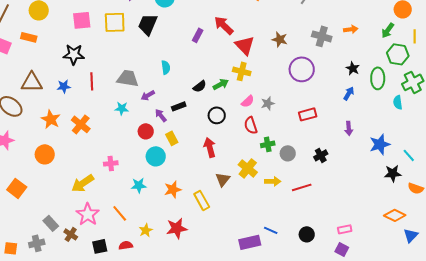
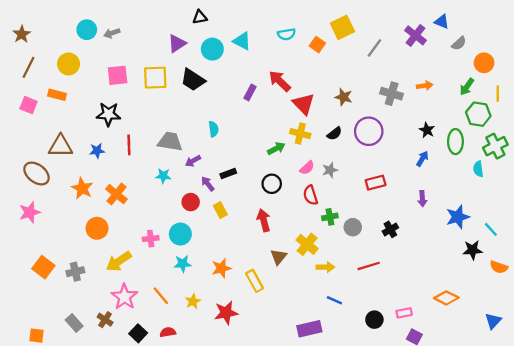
black trapezoid: (148, 24) -> (193, 80), turned -80
black semicircle: (200, 86) -> (334, 134), moved
orange circle: (45, 154) -> (97, 228), moved
cyan circle: (156, 156) -> (180, 234), moved
yellow arrow: (273, 181) -> (325, 267), moved
orange diamond: (395, 215) -> (446, 298), moved
gray rectangle: (51, 223) -> (74, 323), moved
pink rectangle: (345, 229) -> (404, 313), moved
yellow star: (146, 230) -> (193, 301), moved
blue line: (271, 230) -> (334, 300), moved
gray cross: (37, 243) -> (75, 272), moved
black square: (100, 246) -> (138, 333), turned -35

